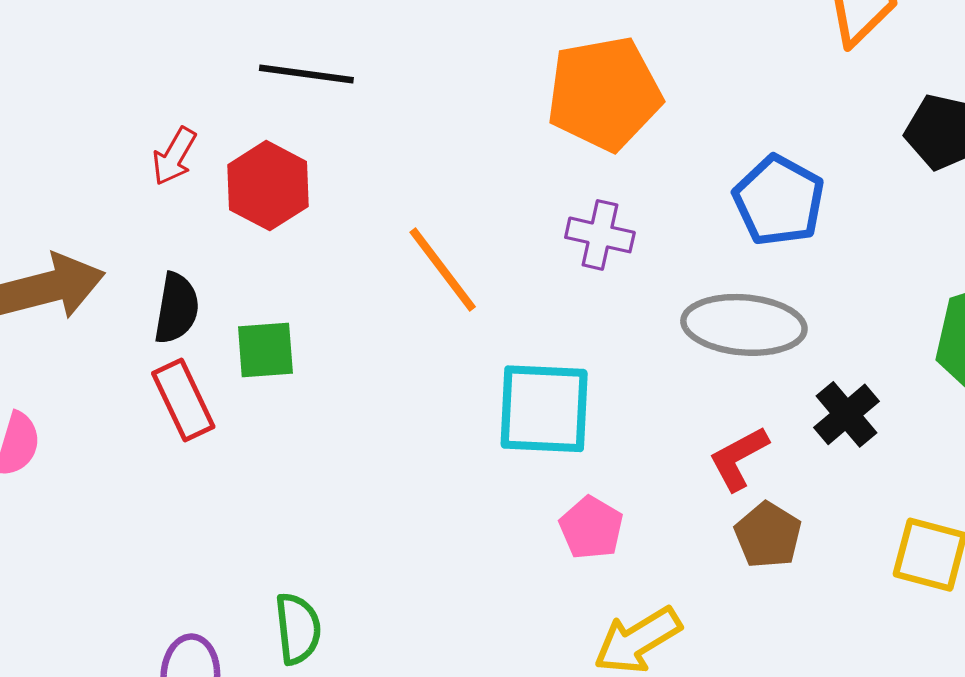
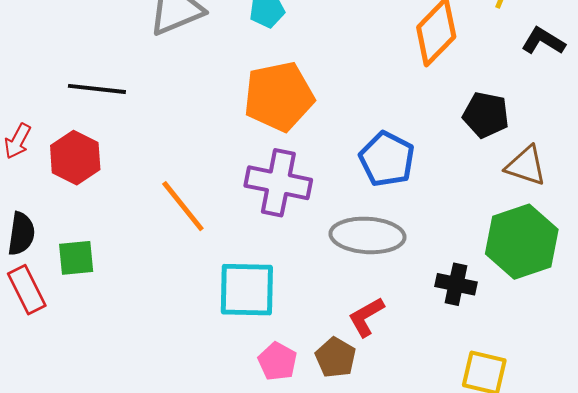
purple cross: (600, 235) -> (278, 183), size x1.6
black cross: (847, 414) -> (456, 284), moved, turned -36
brown pentagon: (768, 535) -> (336, 358), moved

